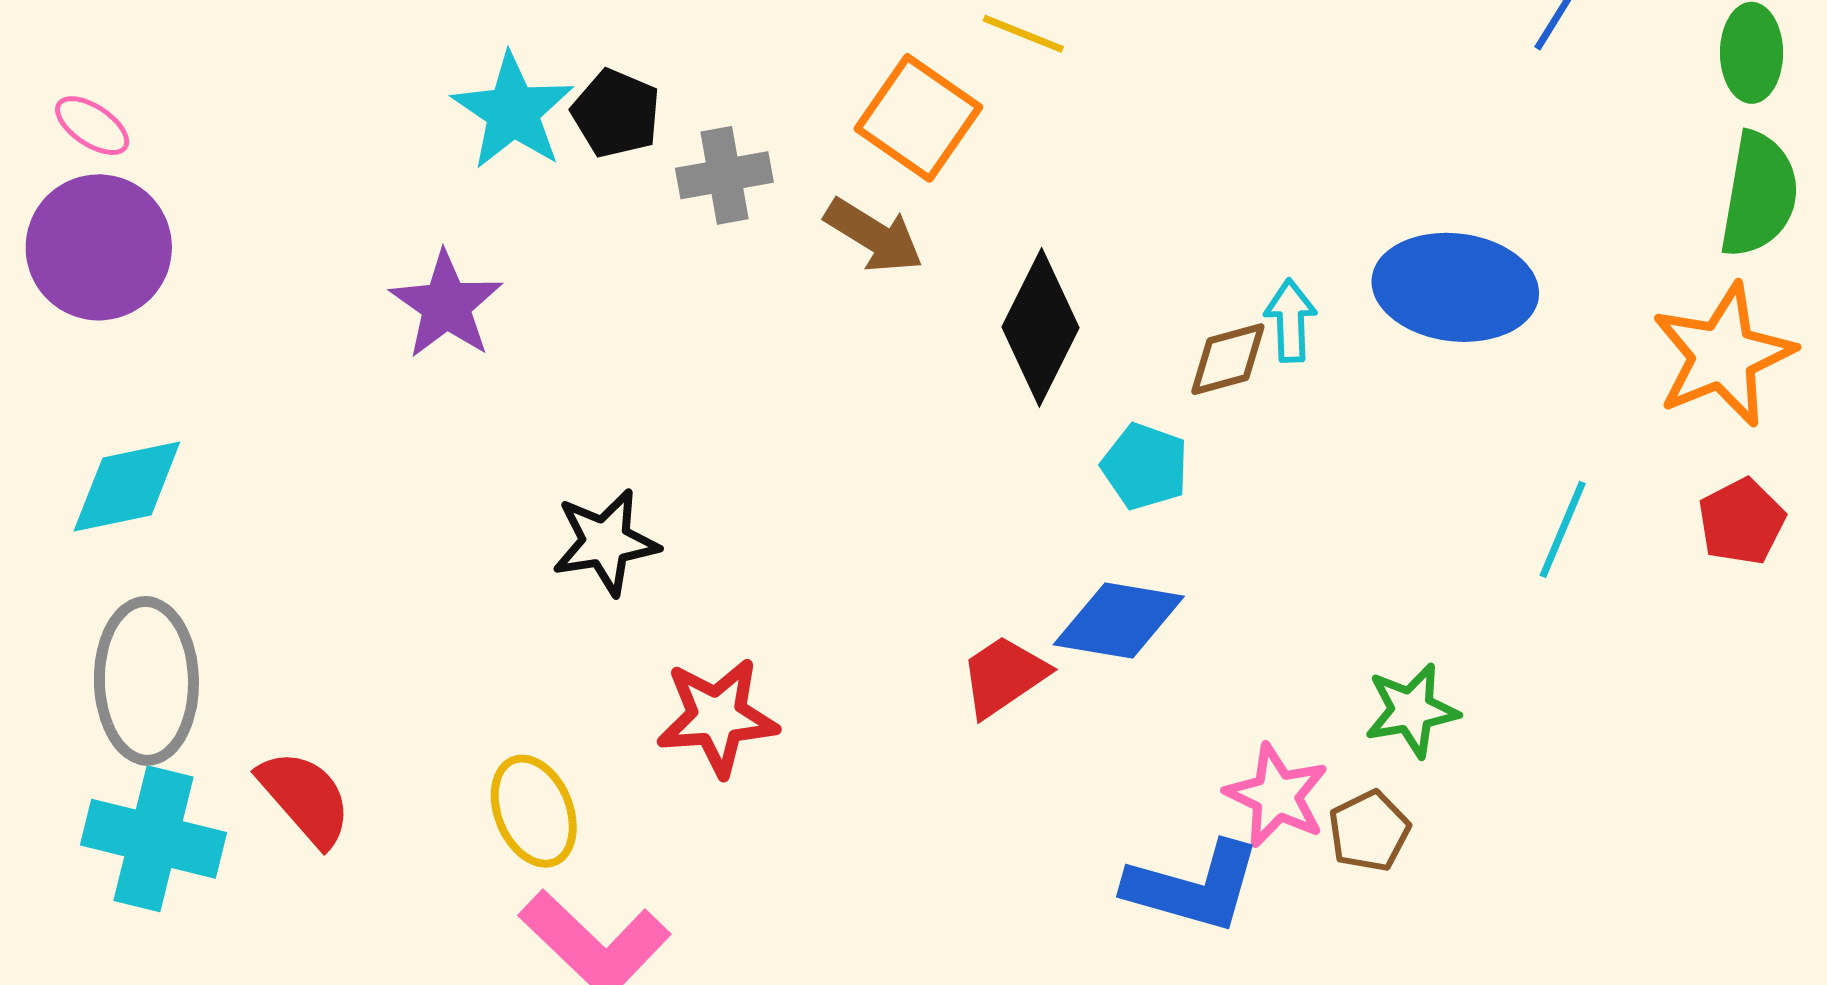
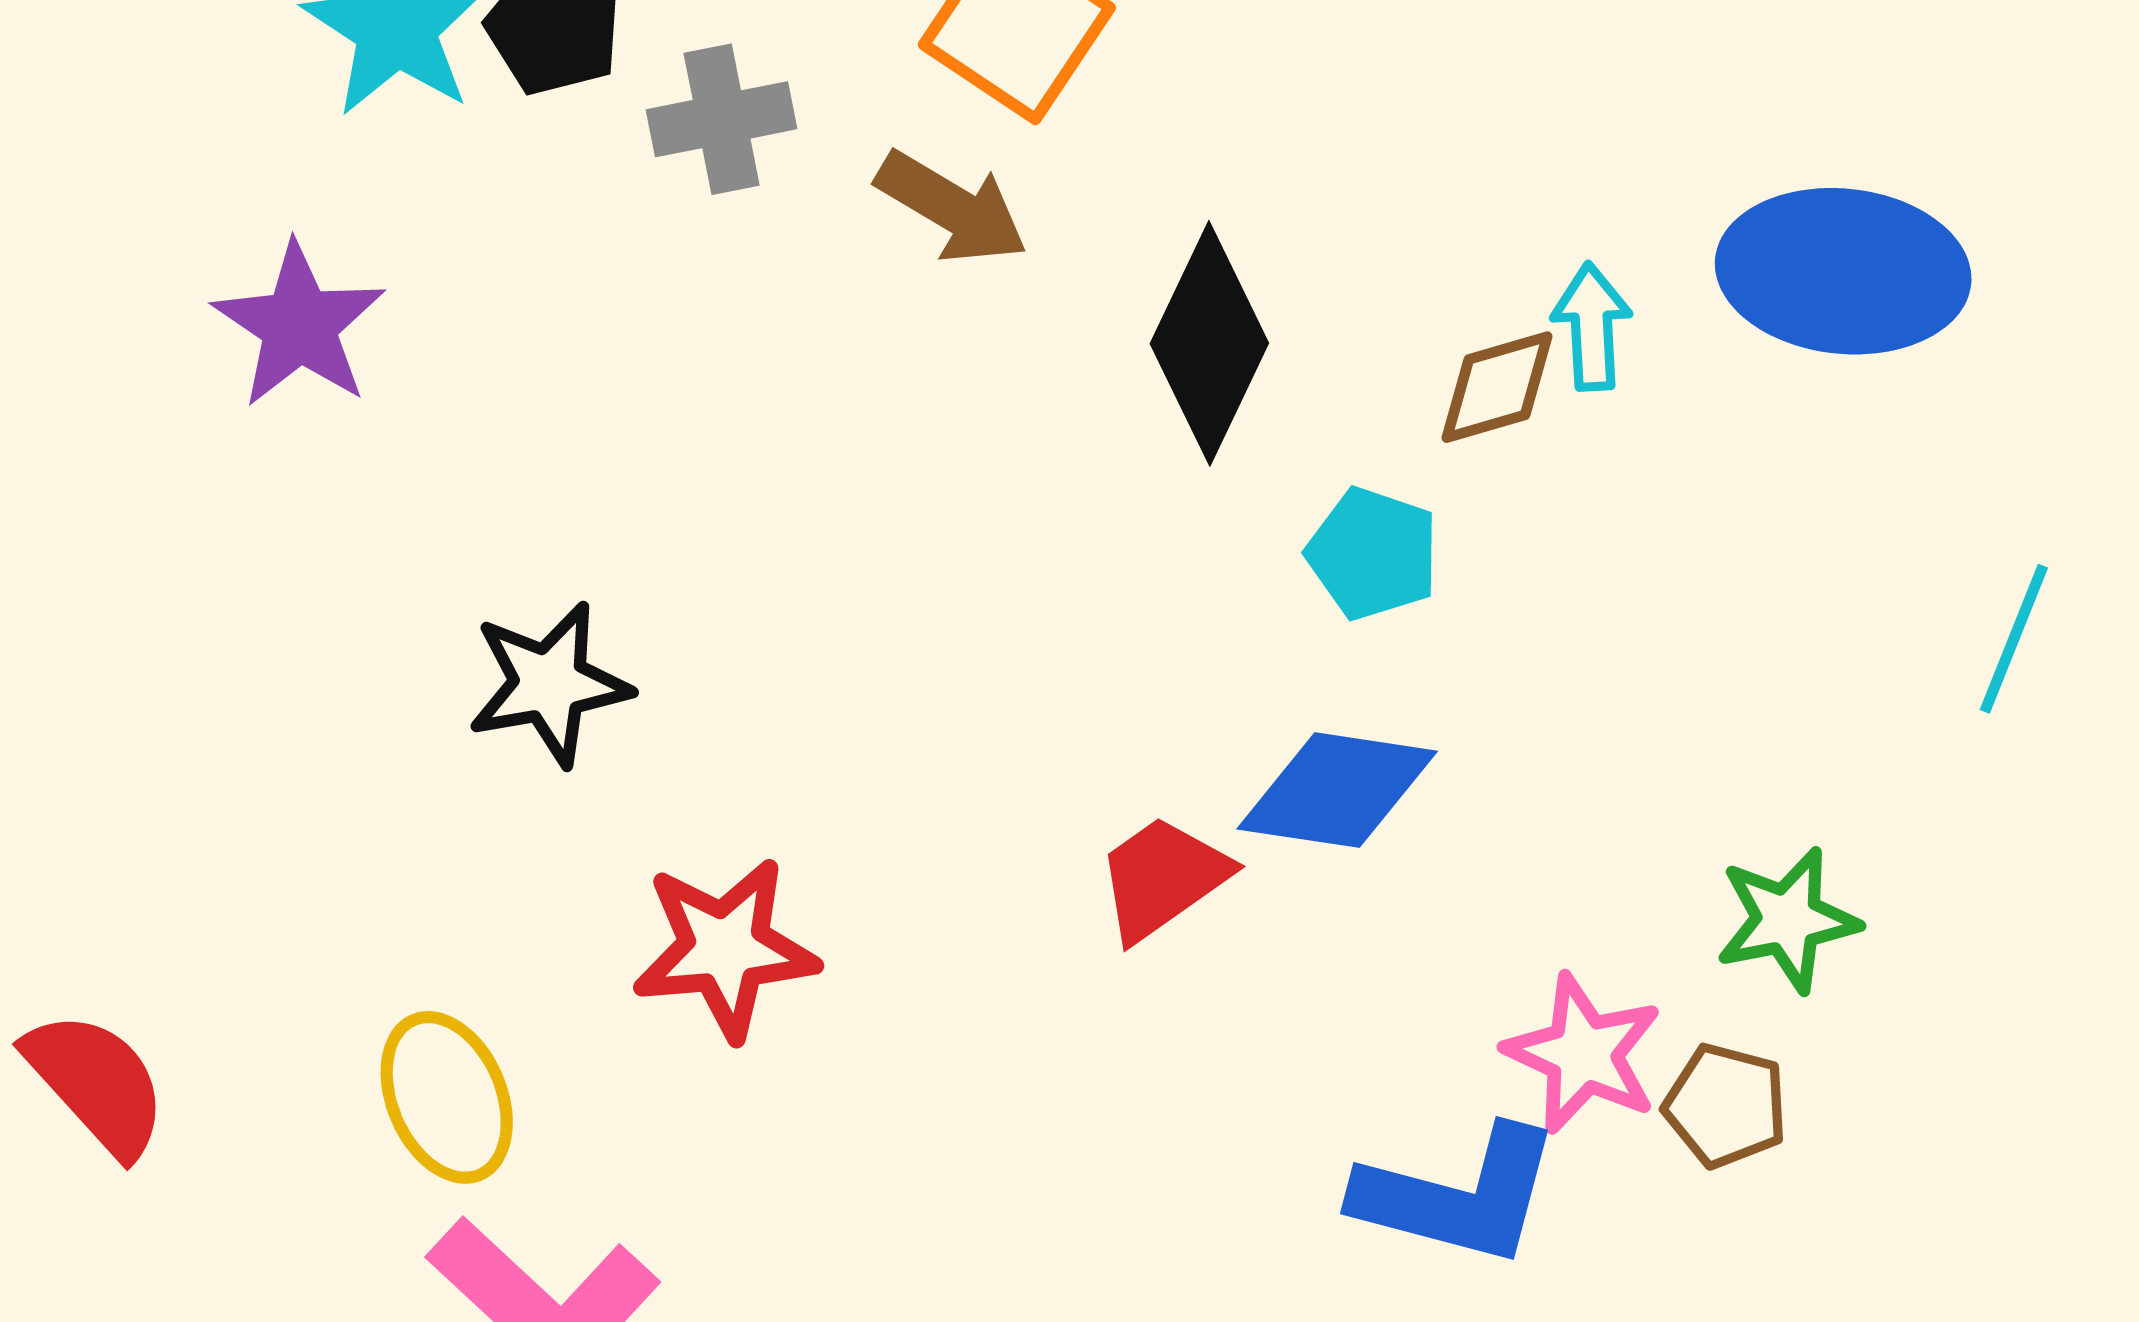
brown pentagon: (1369, 831) -> (1726, 1106), turned -30

